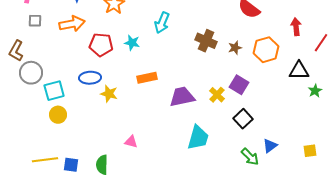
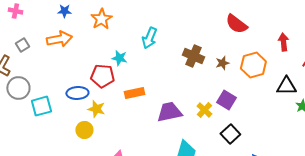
gray square: (35, 21) -> (22, 45), moved, turned -32
red pentagon: (101, 45) -> (102, 76), moved
yellow circle: (58, 115) -> (84, 130), moved

